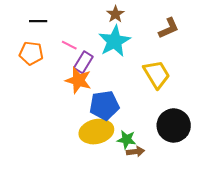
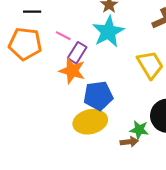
orange pentagon: (31, 53) -> (25, 44), size x1.4
green star: (126, 140) -> (139, 130), moved

